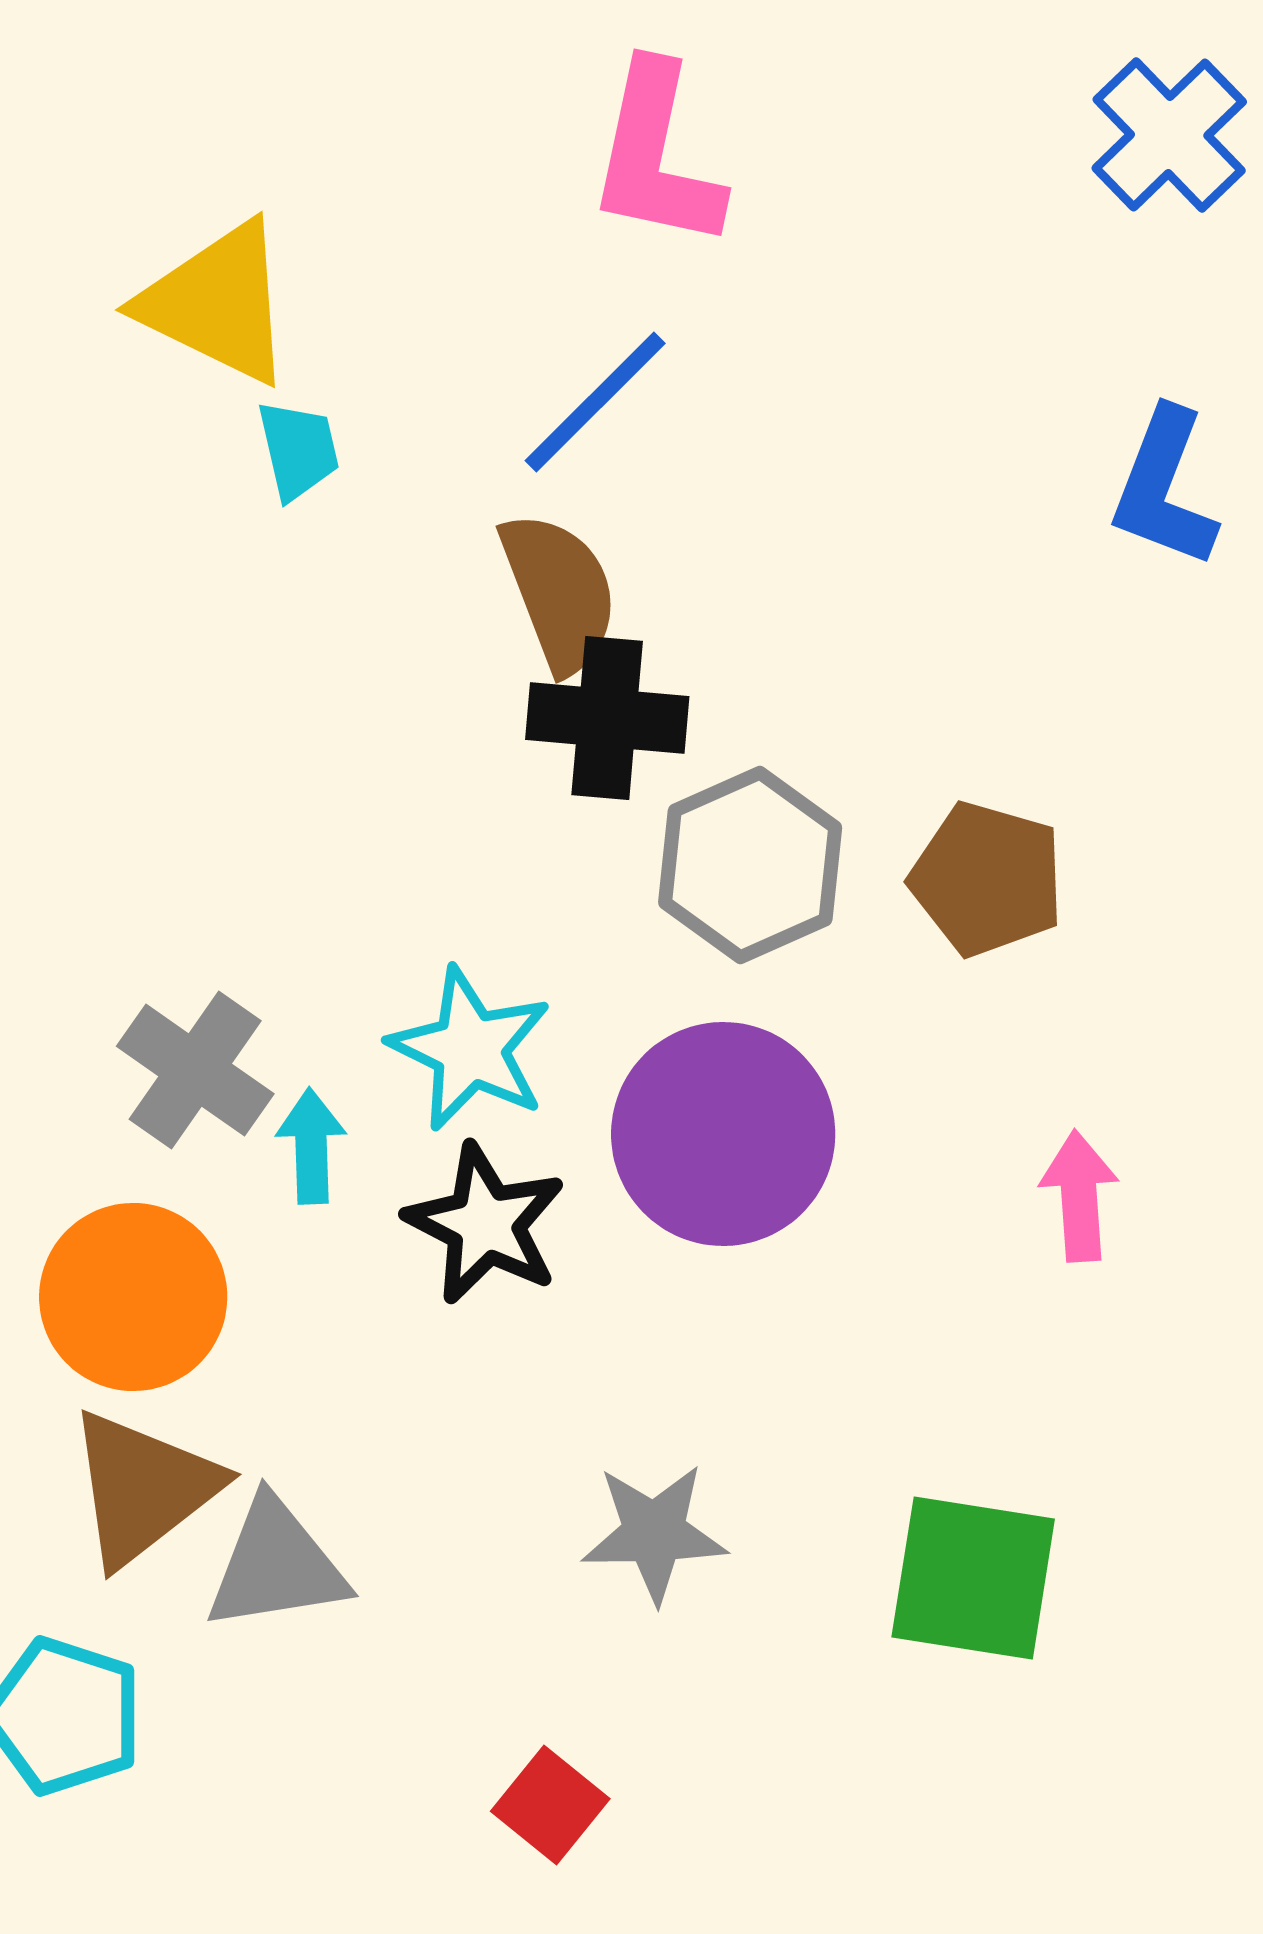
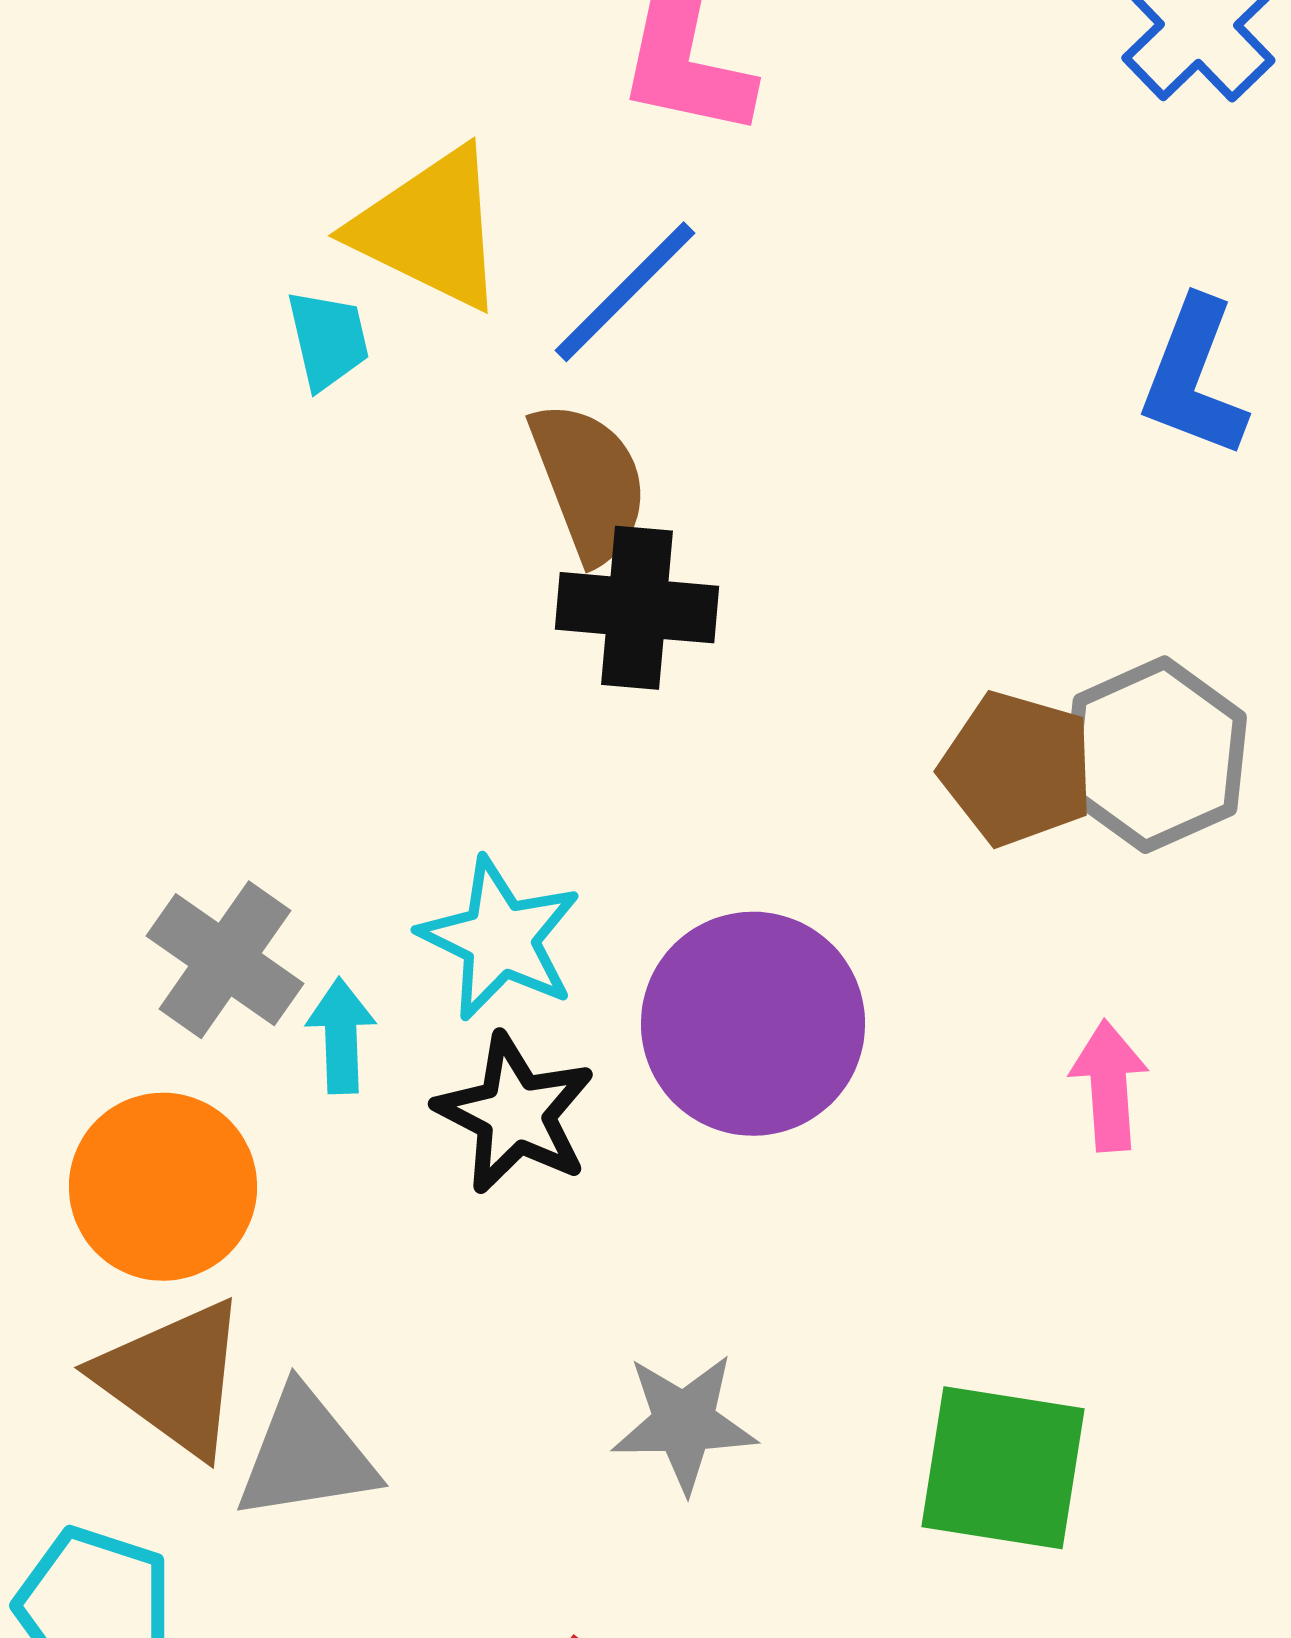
yellow triangle: (217, 303) -> (430, 229), moved
gray hexagon: (750, 865) -> (1155, 755), moved
brown triangle: (143, 1488) -> (173, 1378), turned -46

